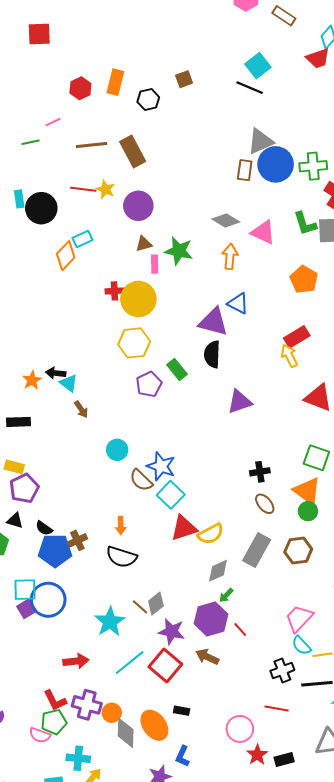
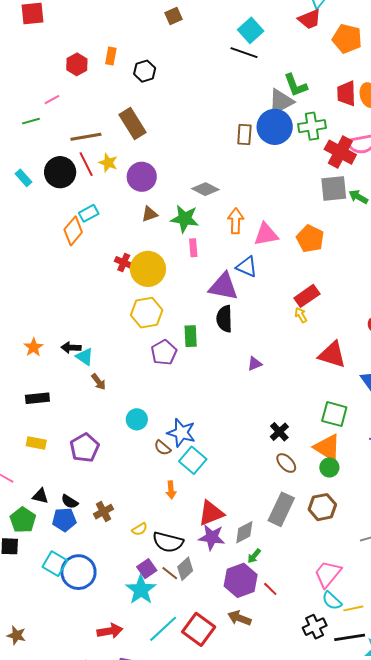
brown square: (184, 79) -> (174, 16), moved
orange rectangle: (115, 82) -> (111, 56), size x0.7
gray triangle: (260, 141) -> (281, 102), moved
brown line: (91, 145) -> (86, 137), moved
red line: (83, 189) -> (86, 164), turned 60
cyan rectangle: (19, 199) -> (24, 178), turned -30
black circle: (41, 208) -> (60, 172), moved
gray diamond: (226, 220) -> (205, 189), moved
green L-shape: (305, 224) -> (296, 85), moved
pink triangle: (263, 232) -> (266, 234), moved, turned -32
pink rectangle: (155, 264) -> (193, 248), moved
red cross: (114, 291) -> (124, 263), turned 30
yellow arrow: (289, 356) -> (301, 315), size x0.7
green rectangle: (177, 370) -> (191, 336), turned 40
orange star: (32, 380) -> (34, 347), moved
purple triangle: (240, 402) -> (255, 364), size x0.6
black cross: (260, 472) -> (279, 432), turned -30
brown semicircle: (141, 480) -> (162, 448), size x0.7
purple pentagon: (24, 488) -> (85, 448), moved
orange arrow: (121, 526) -> (171, 490), moved
red triangle: (184, 528) -> (211, 513), moved
yellow semicircle: (211, 534) -> (140, 529), moved, size x0.6
blue pentagon: (55, 551) -> (64, 520), moved, size x0.7
black semicircle: (121, 557) -> (168, 542), moved
cyan square: (25, 590) -> (55, 564), turned 35
purple square: (27, 609) -> (147, 569), moved
purple star: (172, 632) -> (212, 537), moved

